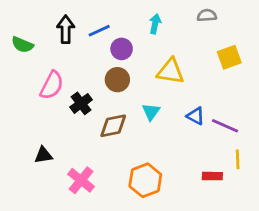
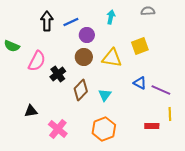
green semicircle: (22, 45) -> (12, 46), moved
yellow square: (229, 57) -> (140, 46), moved
yellow triangle: (170, 71) -> (112, 58), moved
cyan triangle: (151, 112) -> (105, 95), moved
brown diamond: (113, 126) -> (81, 90), turned -35

